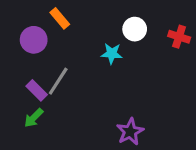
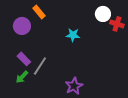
white circle: (135, 29) -> (103, 14), moved
gray line: (58, 81) -> (40, 66), moved
purple star: (130, 132) -> (74, 86), moved

